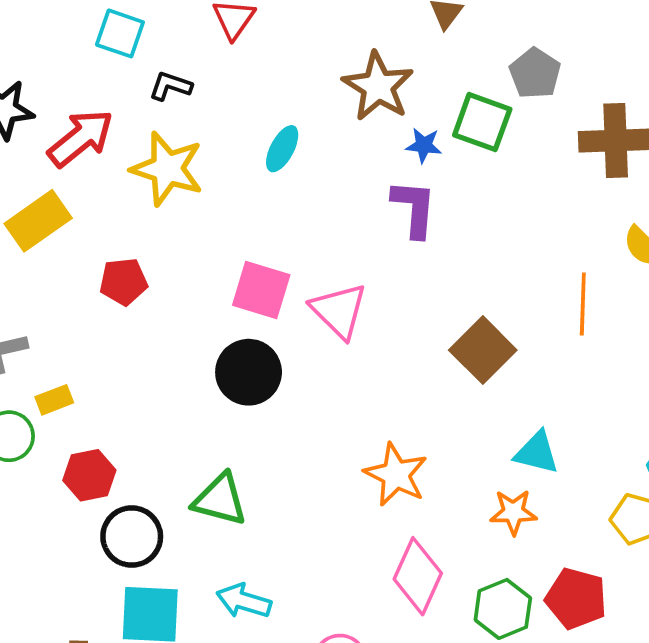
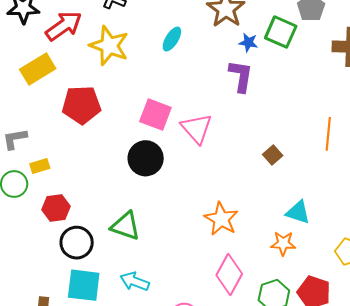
red pentagon: (123, 282) -> (81, 105), size x1.5
brown square: (483, 350) -> (273, 155), size x0.6

